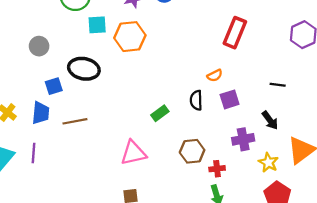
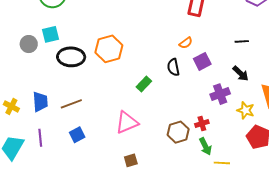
cyan square: (97, 25) -> (50, 34), moved
orange hexagon: (130, 37) -> (109, 49), moved
blue square: (54, 86) -> (77, 135), moved
brown hexagon: (192, 151) -> (178, 132), moved

